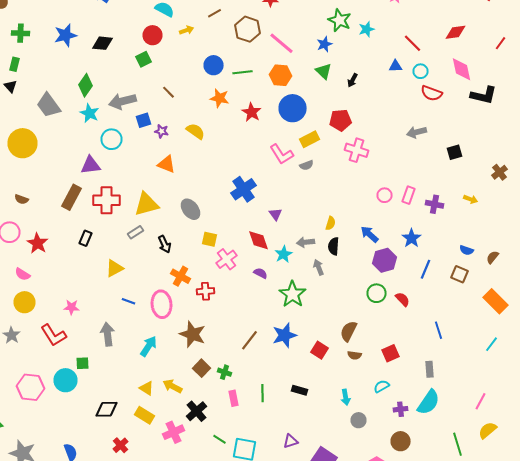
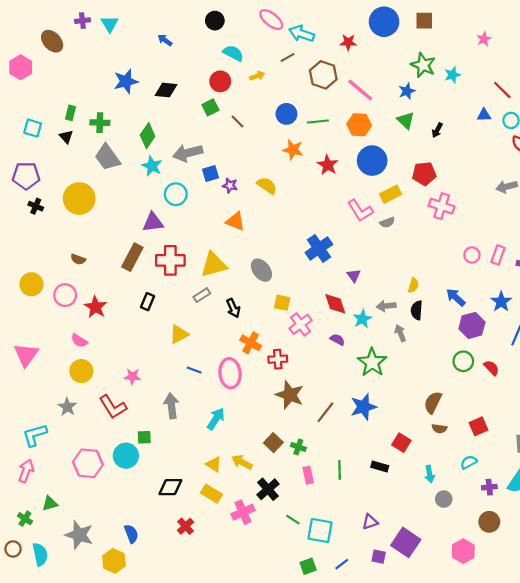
green cross: (20, 33) -> (100, 123), moved
brown line: (168, 92) -> (238, 122), moved
brown star: (192, 334) -> (290, 395), moved
red square: (320, 350) -> (401, 443), moved

